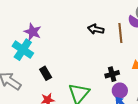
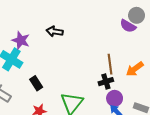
black arrow: (96, 29) -> (55, 31), moved
brown line: (120, 33) -> (110, 64), moved

